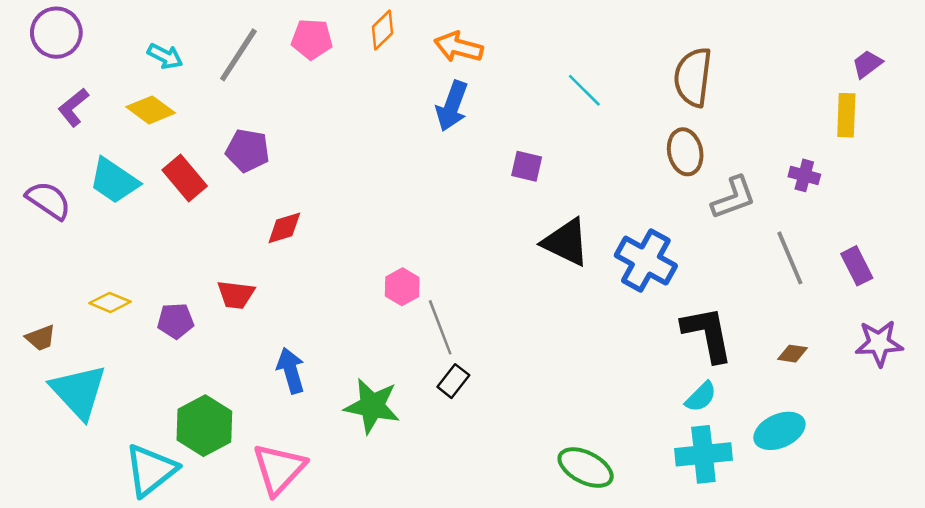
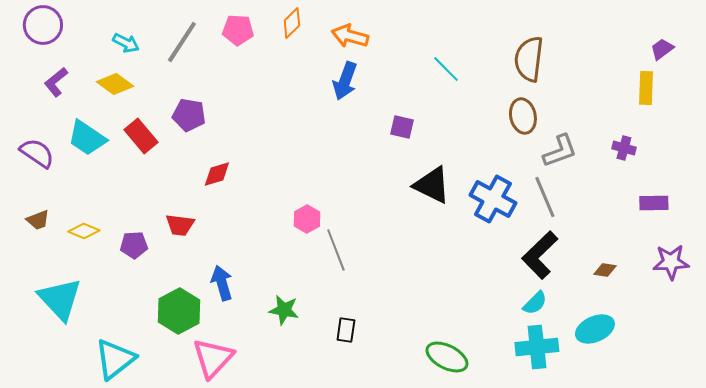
purple cross: (804, 175) -> (624, 148), moved
gray line: (790, 258) -> (545, 197), moved
purple rectangle: (857, 266) -> (654, 203), turned -64
black L-shape: (707, 334) -> (540, 255), turned -123
brown trapezoid: (41, 338) -> (38, 220), moved
black rectangle: (453, 381) -> (346, 330), moved, turned -30
green star: (372, 406) -> (284, 310), size x0.7
green hexagon: (204, 426) -> (179, 311), moved

